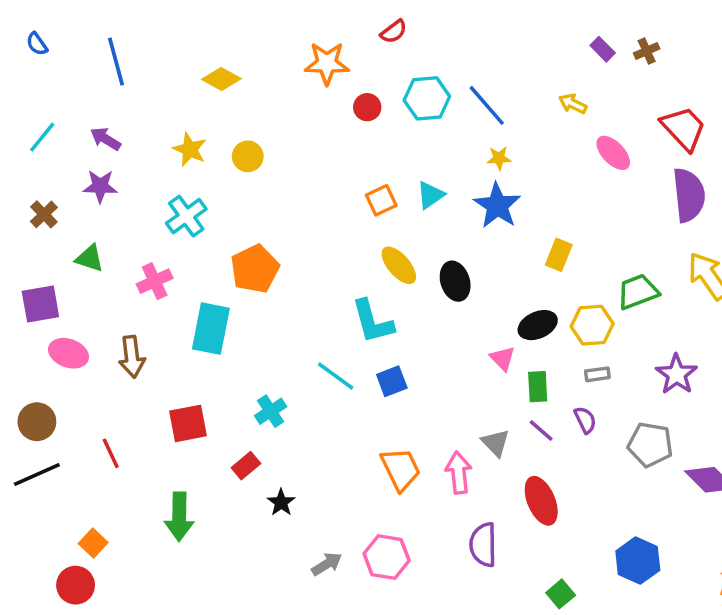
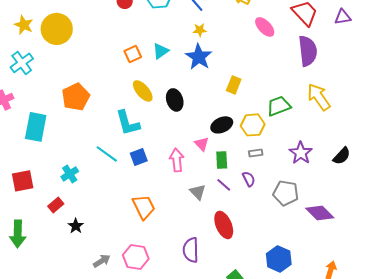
yellow circle: (248, 156) -> (57, 29), size x1.8
orange pentagon: (255, 269) -> (76, 97), moved
pink arrow: (459, 473) -> (177, 160), moved

